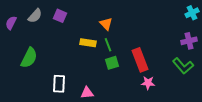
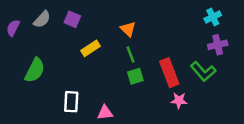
cyan cross: (192, 13) -> (213, 17), moved
purple cross: (189, 41) -> (218, 45), moved
yellow rectangle: (88, 43) -> (91, 48), moved, turned -42
green L-shape: (183, 66) -> (203, 71), moved

